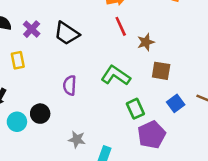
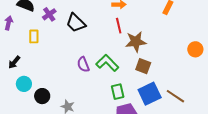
brown star: (146, 42) -> (136, 42), size x1.5
purple semicircle: (70, 85) -> (83, 64), moved, turned -35
blue square: (176, 103) -> (150, 94), size x1.6
black circle: (40, 114) -> (42, 96), moved

